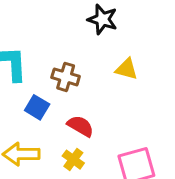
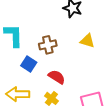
brown cross: (66, 77) -> (48, 45), turned -30

